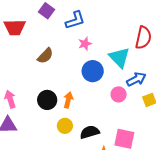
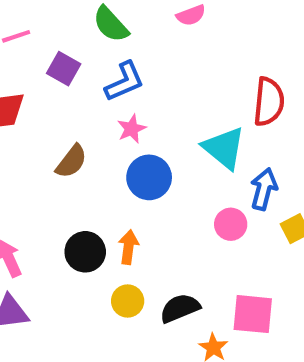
pink star: (85, 44) -> (132, 129), moved
blue circle: (93, 71) -> (149, 177), moved
blue arrow: (136, 79) -> (264, 189), turned -42

